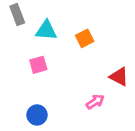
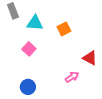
pink square: (38, 65) -> (29, 49), turned -32

